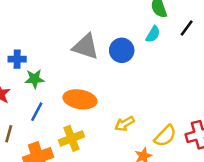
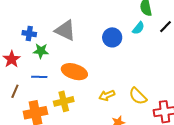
gray triangle: (86, 47) -> (65, 30), moved
blue line: (37, 112) -> (39, 77), turned 56
yellow semicircle: (165, 136) -> (138, 96), moved, turned 84

